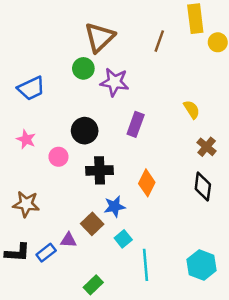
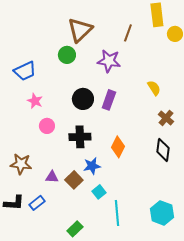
purple star: (114, 82) -> (109, 61), moved
black circle: (85, 131) -> (83, 99), moved
pink star: (26, 139) -> (35, 101), moved
purple triangle: (68, 240) -> (52, 177), moved

